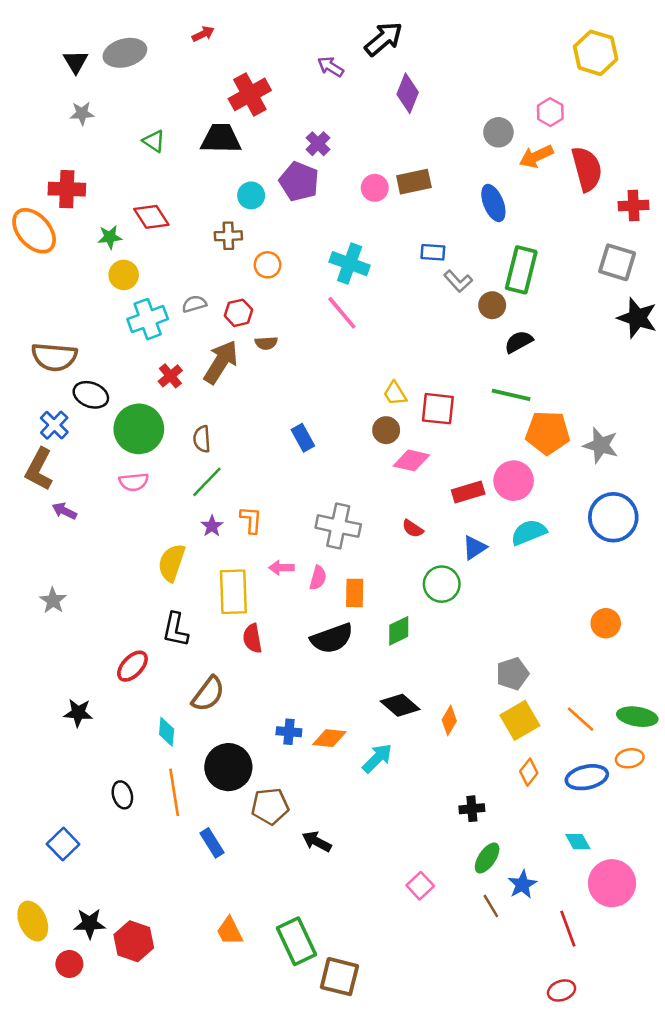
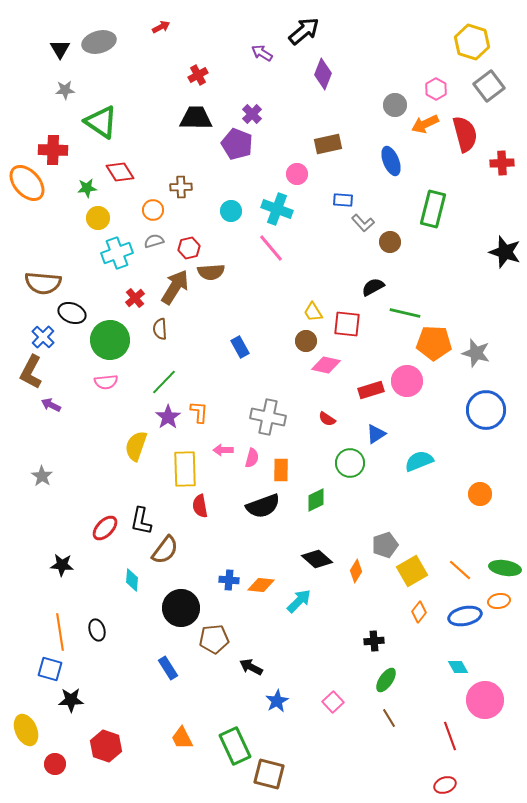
red cross: (250, 94) -> (198, 75), size x0.6
black trapezoid: (221, 139) -> (196, 118), moved
green triangle: (154, 141) -> (101, 122), moved, size x1.8
pink circle: (375, 188) -> (297, 174), moved
cyan circle: (251, 195) -> (231, 211), moved
gray square: (617, 262) -> (489, 86), moved, turned 36
orange circle: (268, 265) -> (153, 210), moved
green rectangle: (521, 270) -> (433, 209), moved
black semicircle: (519, 342) -> (373, 287), moved
brown semicircle: (266, 343) -> (211, 272), size x1.5
brown semicircle: (202, 439) -> (160, 329), moved
purple star: (212, 526) -> (168, 417), size x1.4
cyan semicircle: (529, 532) -> (419, 461), moved
black L-shape: (175, 630) -> (141, 521), moved
gray pentagon: (512, 674) -> (385, 545), moved
orange line: (174, 792) -> (60, 632), moved
blue square: (63, 844) -> (50, 669), turned -30
blue star: (522, 884) -> (277, 701), moved
black star: (90, 924) -> (71, 700), moved

